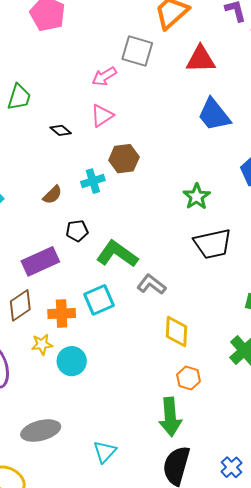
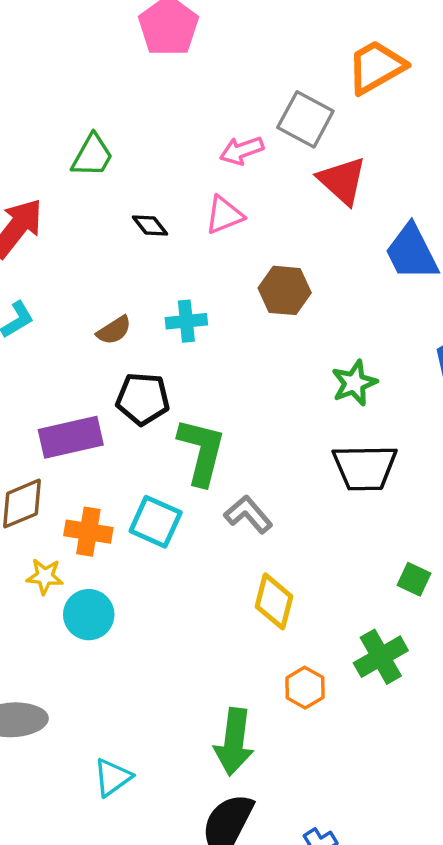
red triangle: (201, 59) -> (342, 181), moved, turned 32
brown hexagon: (124, 159) -> (285, 290), moved
black pentagon: (77, 231) -> (143, 399), size x1.4
green L-shape: (117, 254) -> (202, 451), turned 57
cyan square: (99, 300) -> (156, 522), turned 36
orange hexagon: (189, 378) -> (305, 688), moved

